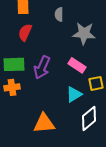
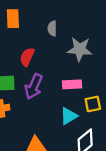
red semicircle: (25, 32) -> (27, 57), moved
pink rectangle: (77, 65) -> (72, 84), turned -36

